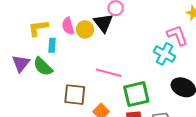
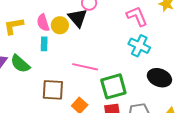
pink L-shape: (177, 35) -> (137, 16), moved
cyan rectangle: (52, 45) -> (44, 44), moved

